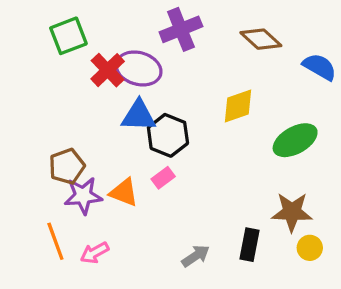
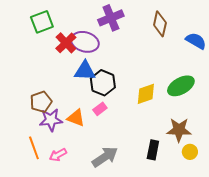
brown diamond: (261, 39) -> (160, 24), turned 60
yellow diamond: (238, 106) -> (146, 94), moved
gray arrow: (196, 256) -> (105, 157), moved, size x1.5

